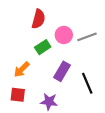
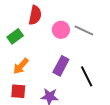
gray line: (87, 37) -> (84, 30), turned 48
green rectangle: (43, 47) -> (15, 36), moved

